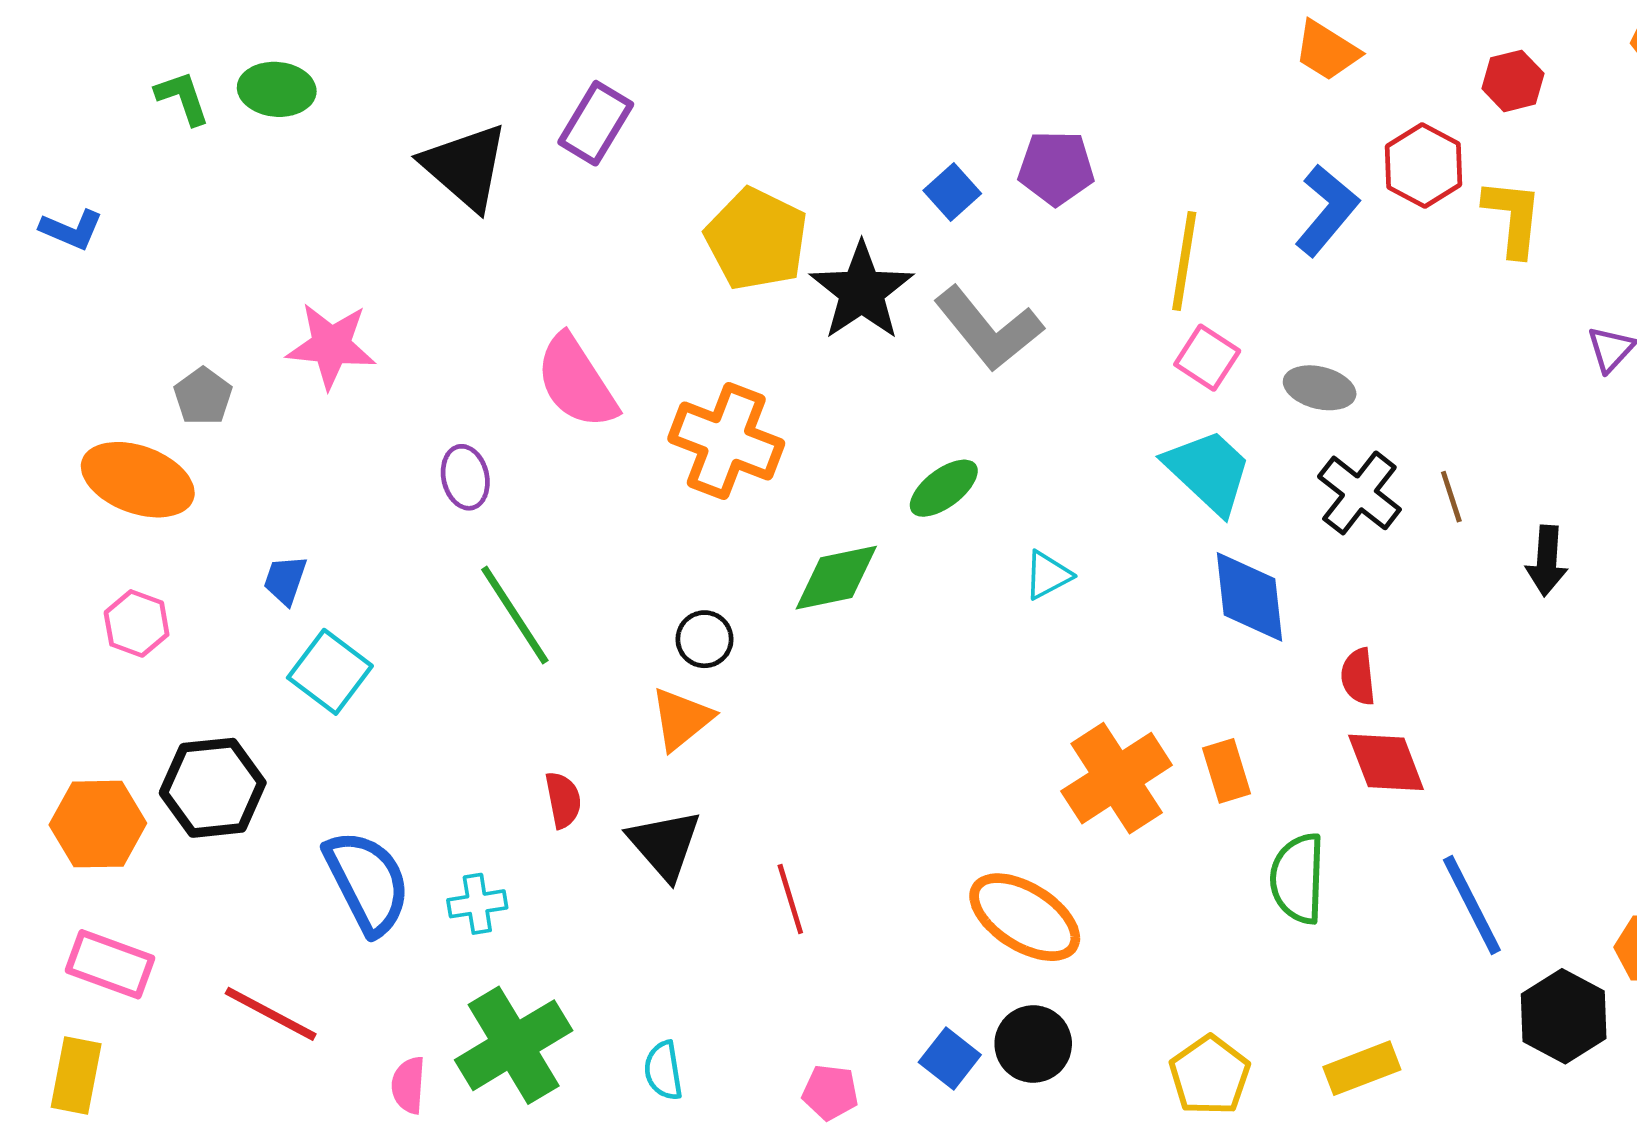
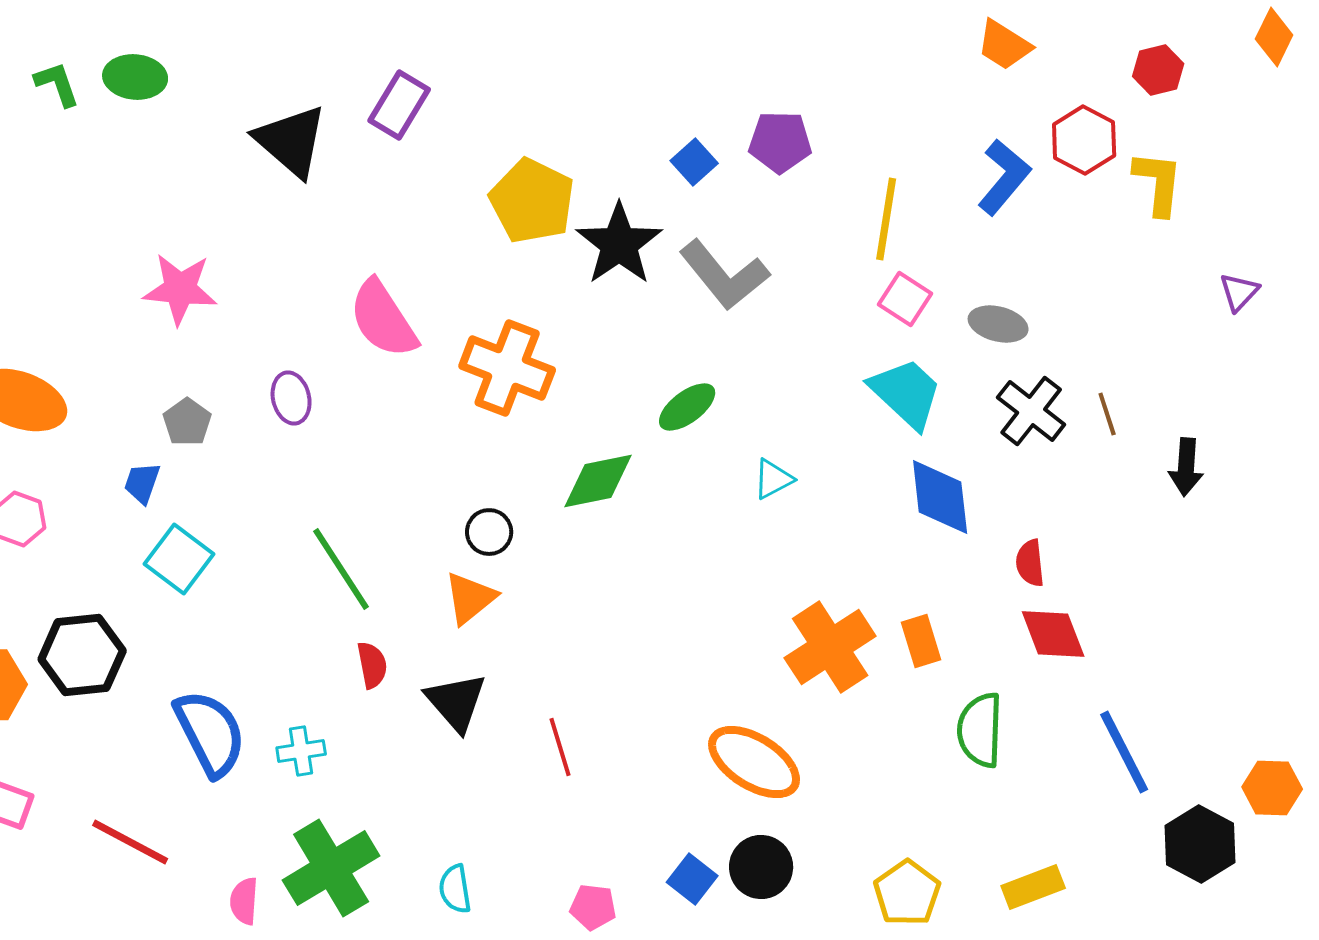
gray pentagon: (203, 396) -> (187, 422), moved
green line: (515, 615) -> (341, 569), moved

